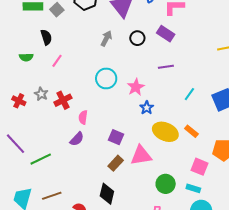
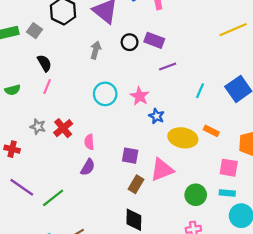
purple rectangle: (166, 34) -> (154, 40), moved
black semicircle: (46, 37) -> (44, 63), moved
red cross: (19, 101) -> (12, 149), moved

